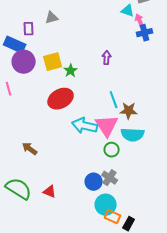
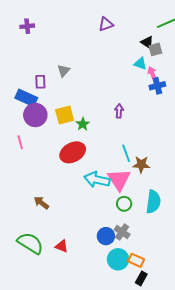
gray triangle: (52, 18) -> (64, 71), turned -32
cyan semicircle: (133, 135) -> (153, 202), moved, turned -85
orange rectangle: (113, 217) -> (136, 260), moved

